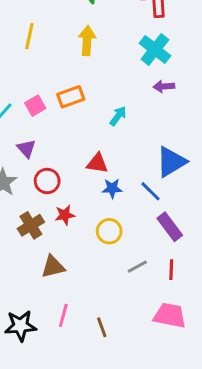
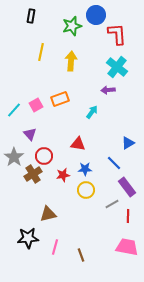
yellow line: (29, 36) -> (41, 52), moved
purple arrow: (164, 86) -> (108, 90), moved
blue triangle: (171, 162) -> (128, 143), size x0.6
blue star: (112, 188) -> (85, 169), moved
red star: (65, 215) -> (63, 175), moved
brown cross: (31, 225) -> (33, 174), moved
gray line: (137, 267) -> (112, 204), moved
black star: (21, 326) -> (28, 238), moved

